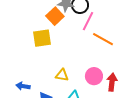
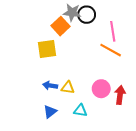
pink line: (88, 21) -> (113, 31), moved, turned -36
blue arrow: (23, 86) -> (50, 86), moved

